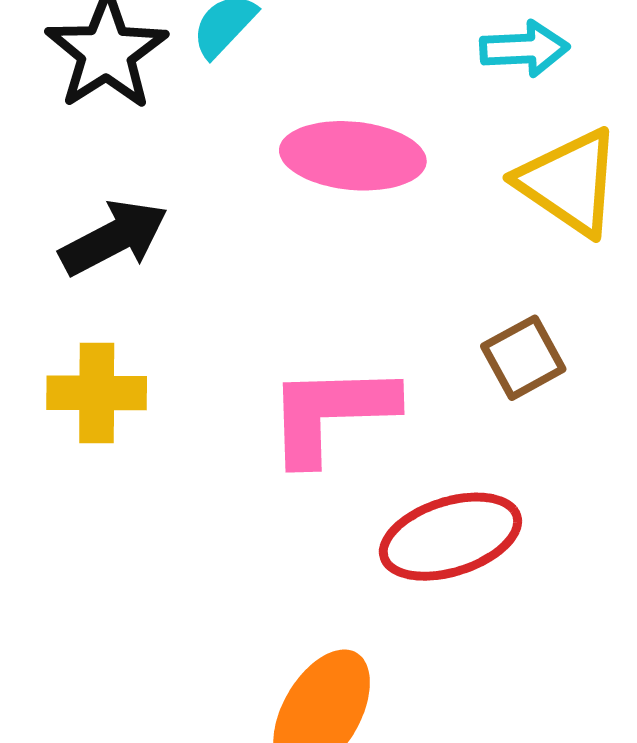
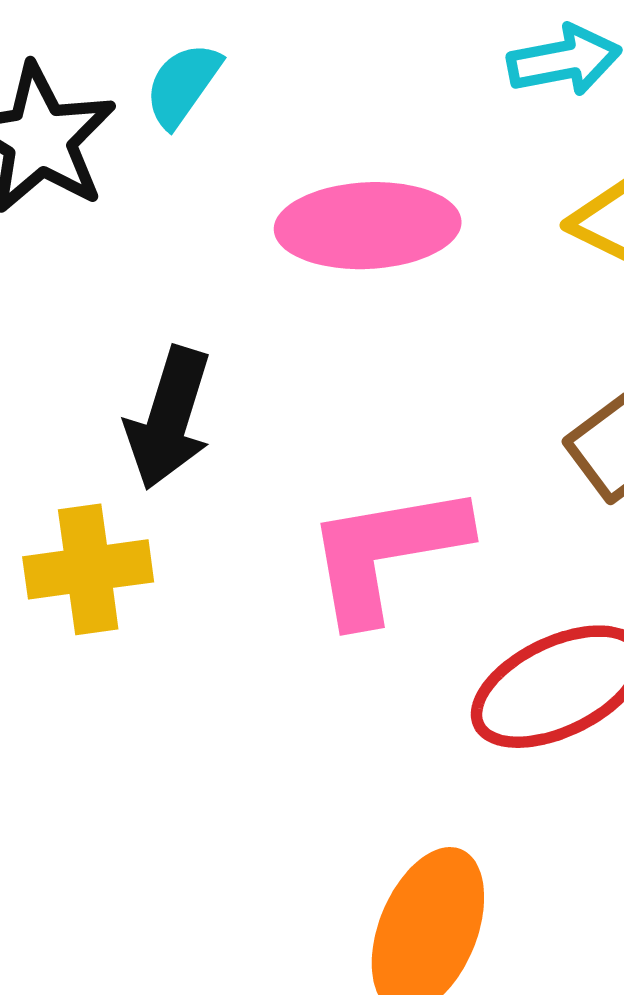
black arrow: (114, 238) -> (169, 418), moved, turned 143

